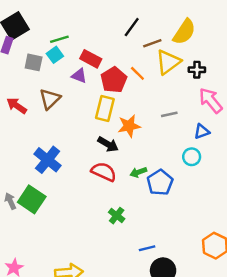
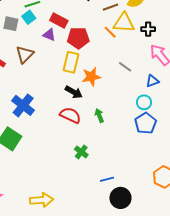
yellow triangle: (168, 62) -> (124, 23), turned 40
orange line: (137, 73) -> (110, 32), moved
red pentagon: (114, 80) -> (78, 38), turned 30
gray line: (169, 114) -> (125, 67), turned 48
green arrow: (138, 172) -> (99, 115), turned 88
blue pentagon: (160, 182) -> (146, 123), moved

